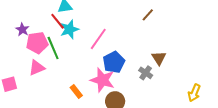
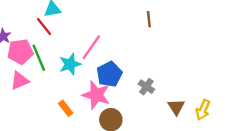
brown line: (148, 15) -> (149, 19), turned -48
cyan star: (69, 29) -> (70, 64), moved
brown triangle: (159, 58) -> (176, 107), moved

